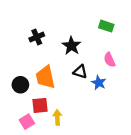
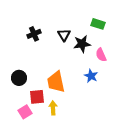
black star: (71, 46) -> (82, 44), moved, turned 30
black triangle: (80, 72) -> (64, 35), moved, turned 40
orange trapezoid: (45, 77) -> (56, 82), moved

